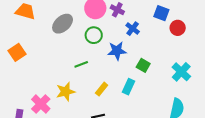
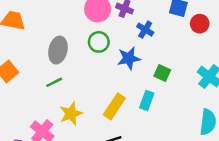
gray ellipse: (63, 24) -> (58, 50), moved, turned -30
green line: (81, 64) -> (54, 82), moved
yellow rectangle: (102, 89) -> (114, 106), size x1.5

